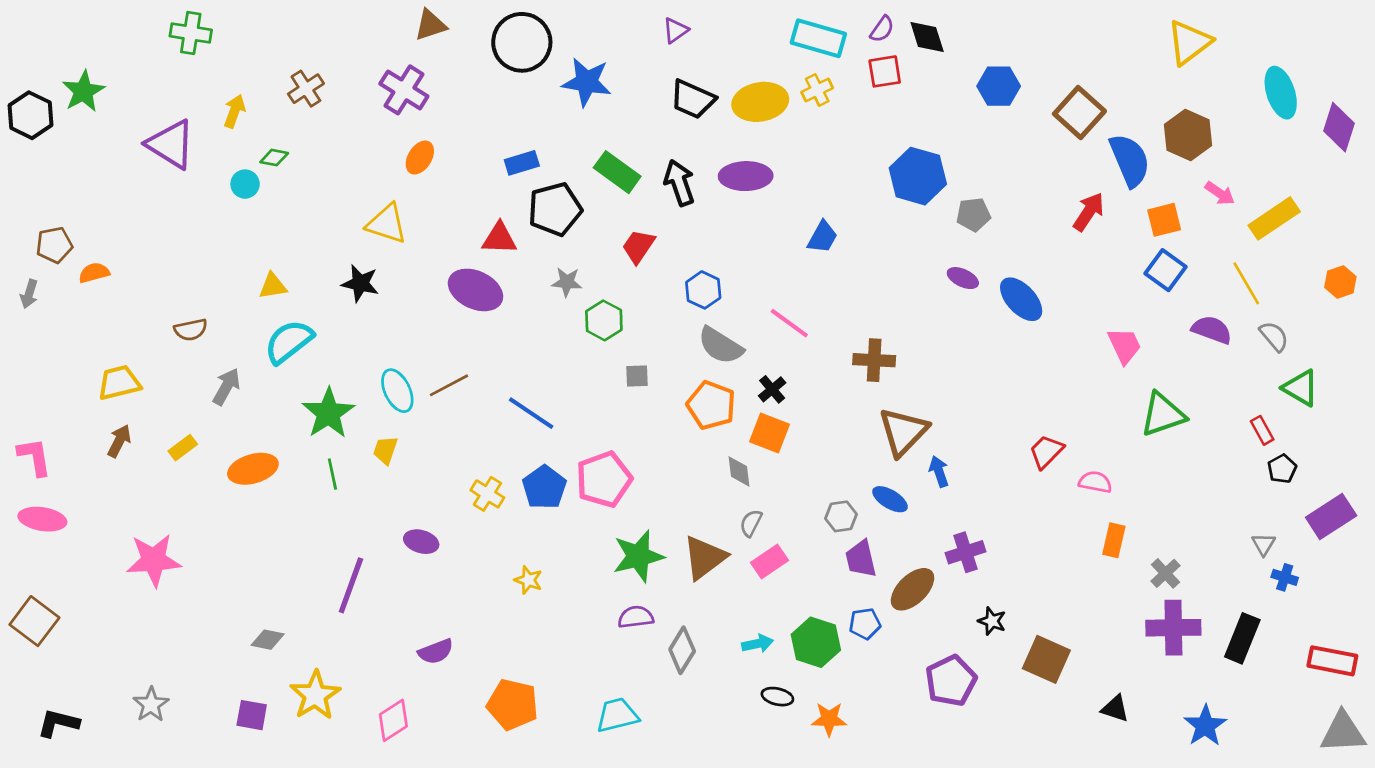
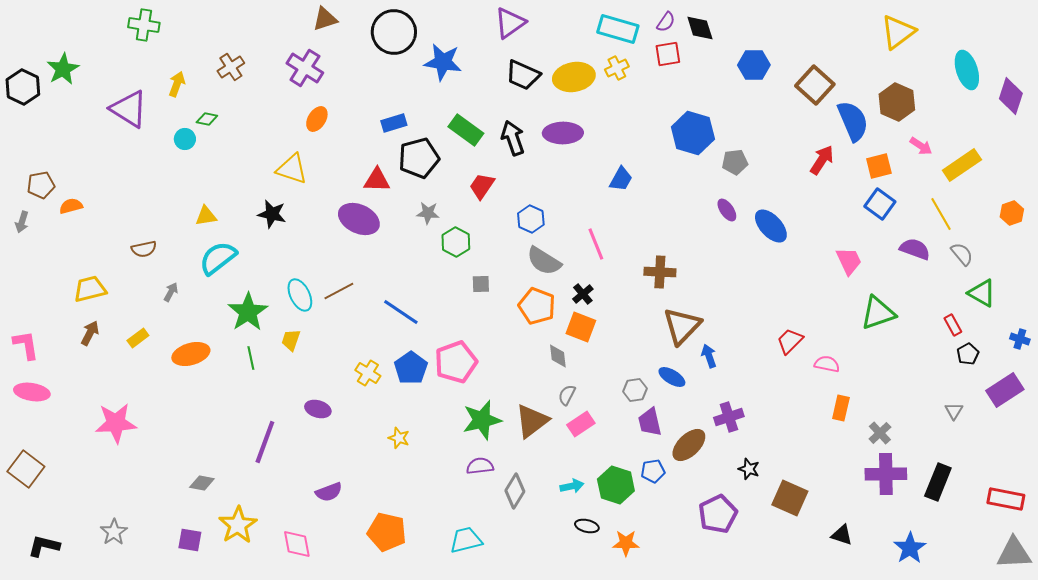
purple triangle: (675, 30) -> (510, 23), size x1.6
purple ellipse: (963, 278) -> (727, 210), turned 30
pink line: (789, 323) -> (596, 244), turned 32
gray arrow: (226, 387) -> (171, 292), size x0.7
blue cross: (1285, 577) -> (1020, 339), moved
pink diamond: (393, 720) -> (297, 544), turned -68

